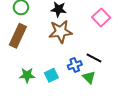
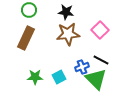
pink square: (101, 17) -> (100, 30), moved
green triangle: (89, 77) -> (96, 79), size x1.6

